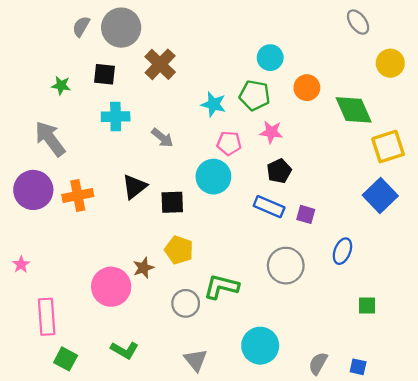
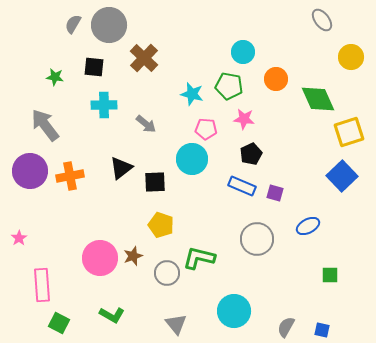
blue ellipse: (342, 251) -> (308, 226), turned 40
brown star: (143, 268) -> (133, 256), moved

